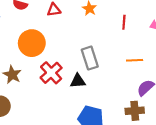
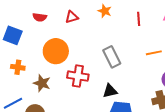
red cross: (51, 73) -> (78, 76), turned -30
black triangle: (78, 81) -> (110, 91), moved

